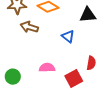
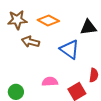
blue triangle: (68, 36) -> (70, 49), size x1.5

